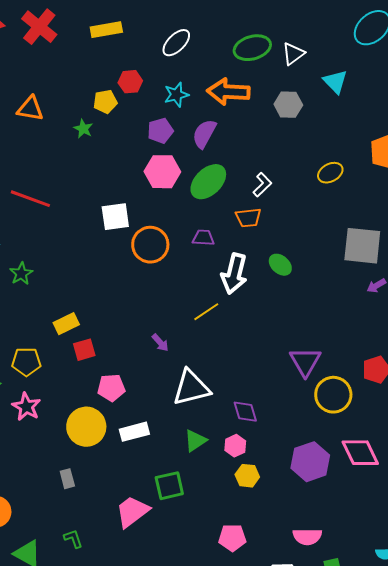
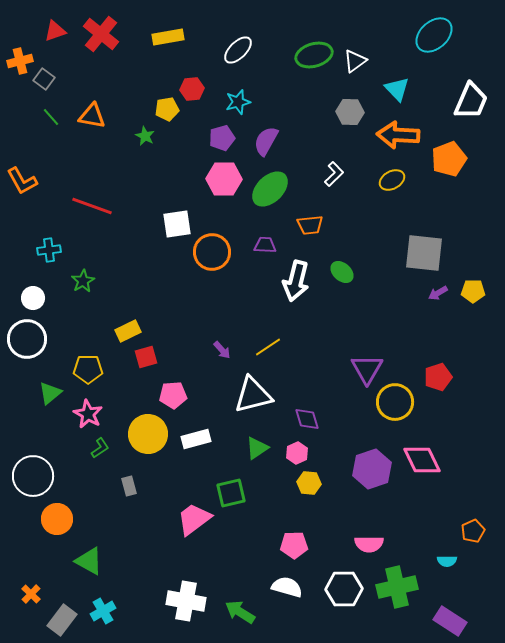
orange arrow: (228, 92) -> (398, 135), moved
white L-shape: (262, 185) -> (334, 174), moved
yellow line: (206, 312) -> (268, 347), moved
green L-shape: (73, 539) -> (100, 448), moved, turned 75

